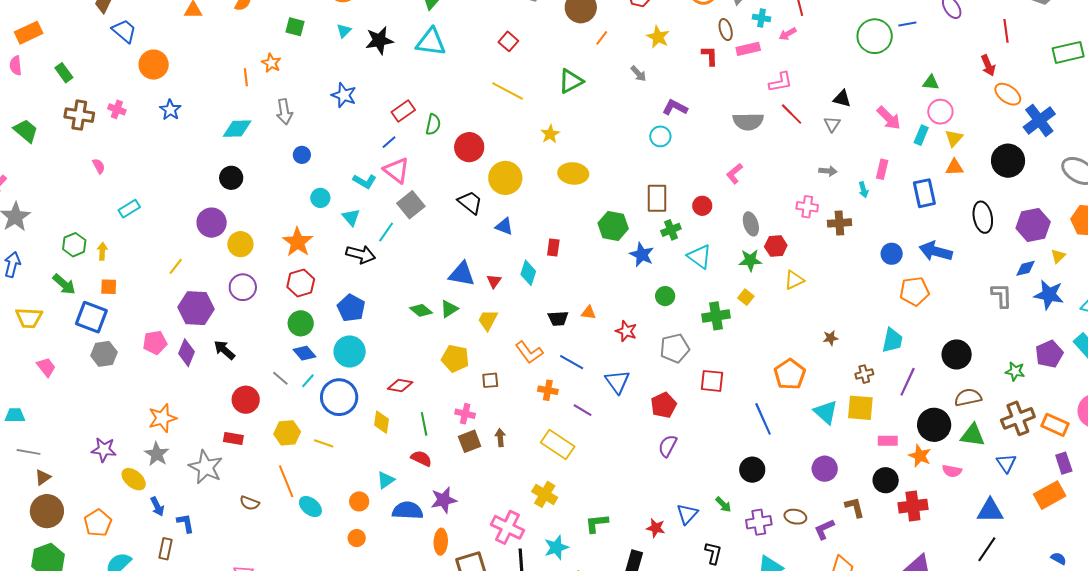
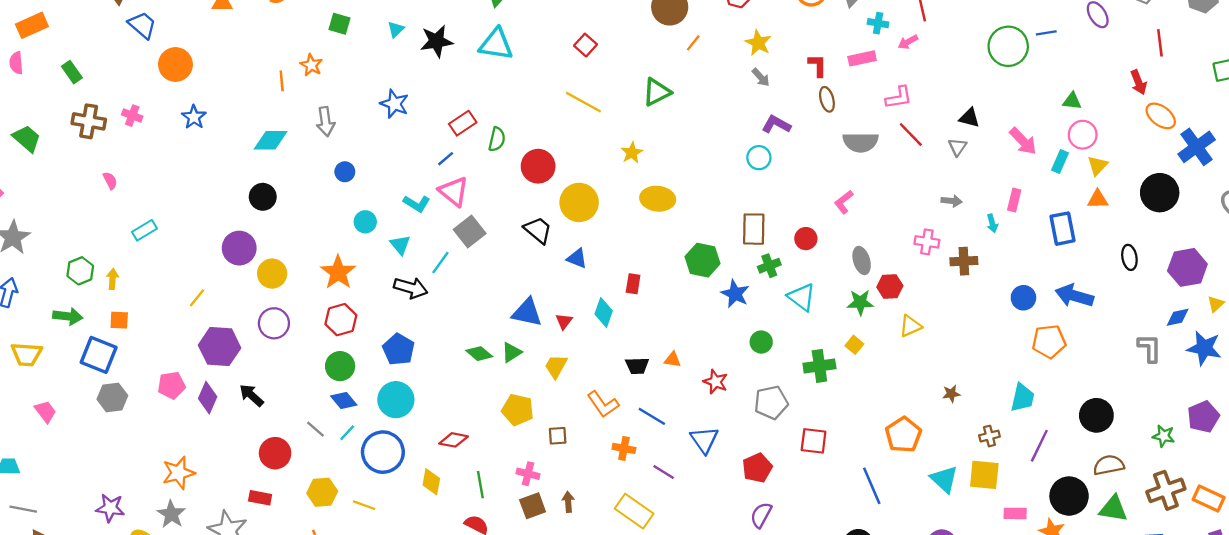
brown ellipse: (726, 30) -> (827, 99), moved
gray arrow: (638, 74) -> (761, 77), moved
black ellipse: (983, 217) -> (1129, 257), size x0.7
green arrow: (64, 284) -> (68, 316), turned -35

